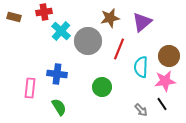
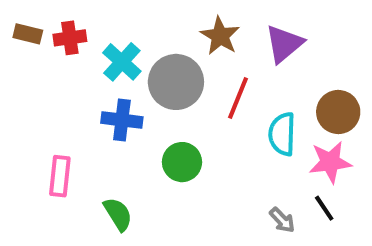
red cross: (44, 12) -> (70, 38), moved
brown star: (110, 18) -> (220, 36), turned -30
blue cross: (57, 74) -> (122, 120), moved
green circle: (102, 87) -> (182, 162), moved

